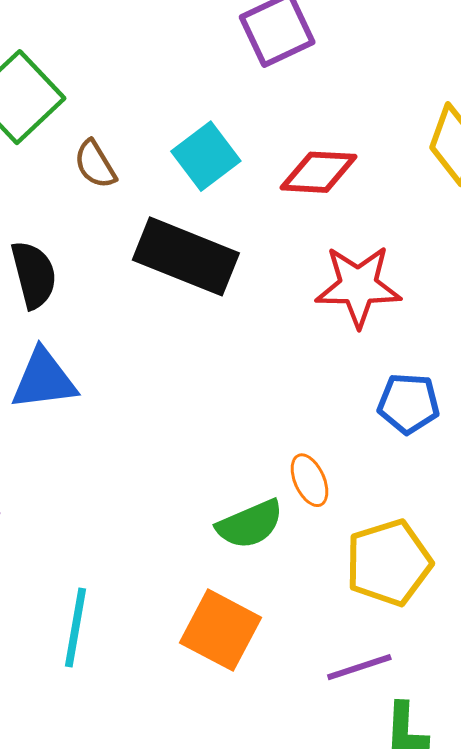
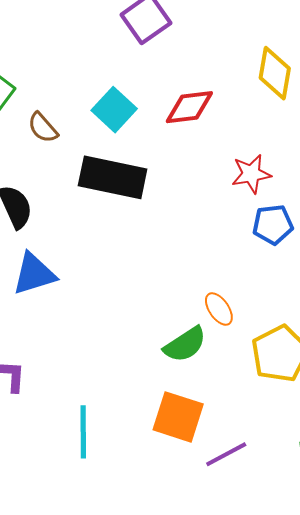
red star: (358, 286) -> (251, 174), moved, size x0.7
blue pentagon: (409, 403) -> (273, 225), moved
purple line: (359, 667) -> (226, 454), moved

